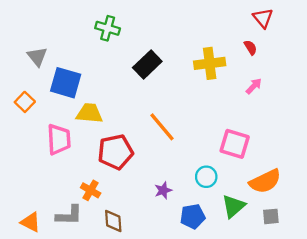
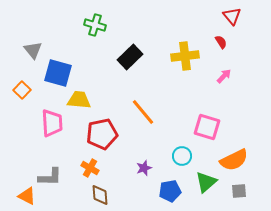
orange cross: (91, 190) -> (90, 168), moved
gray L-shape: (69, 215) -> (50, 177), moved

